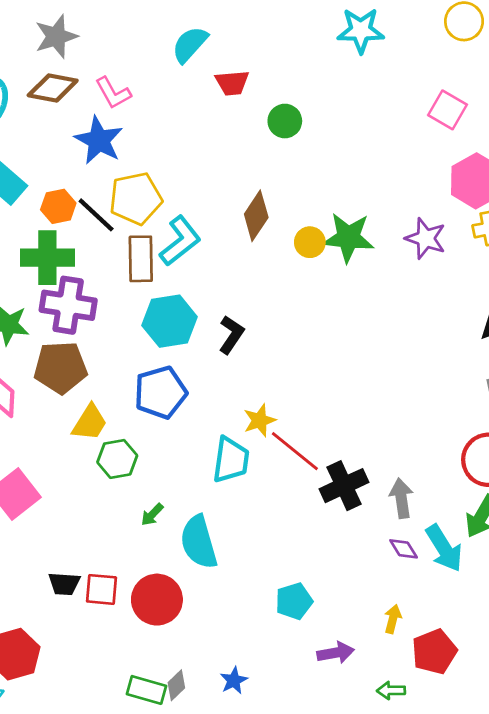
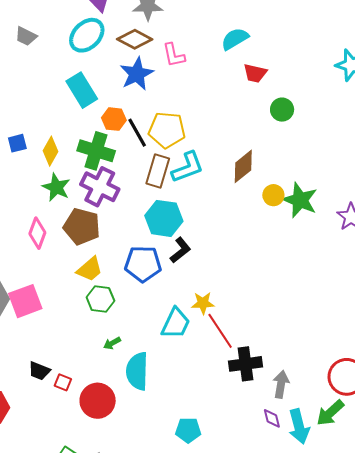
blue star: (99, 140) -> (137, 74), moved
black L-shape: (231, 335) -> (180, 250), moved
red square: (102, 589) -> (63, 382), size x0.7

